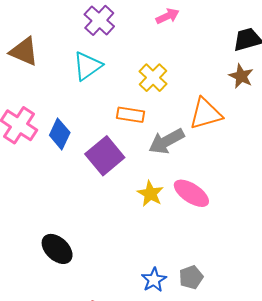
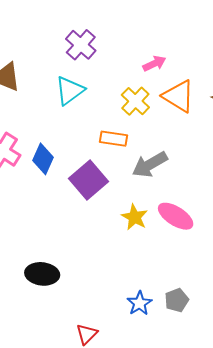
pink arrow: (167, 16) -> (154, 64), moved
orange triangle: (206, 114) -> (179, 96), moved, turned 48
black ellipse: (57, 249) -> (42, 274), turned -36

